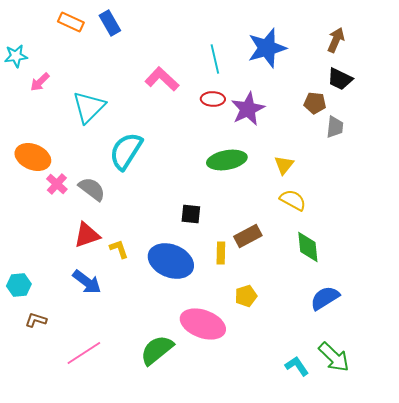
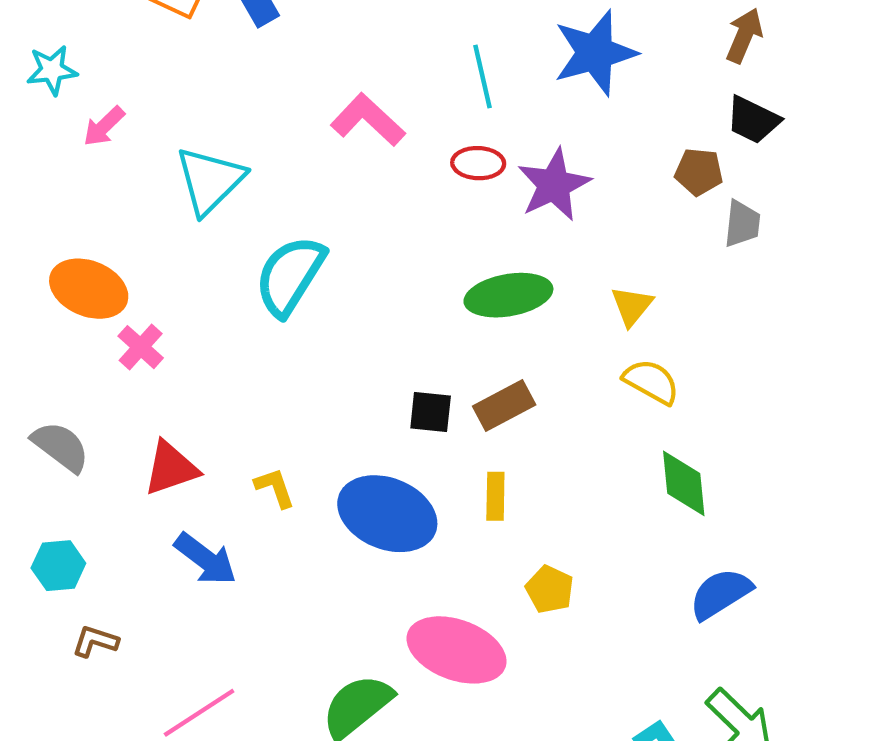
gray semicircle: (92, 189) -> (61, 447), moved
red triangle: (87, 235) -> (171, 468), moved
brown rectangle: (248, 236) -> (504, 405), moved
yellow pentagon: (246, 296) -> (550, 589), turned -30

